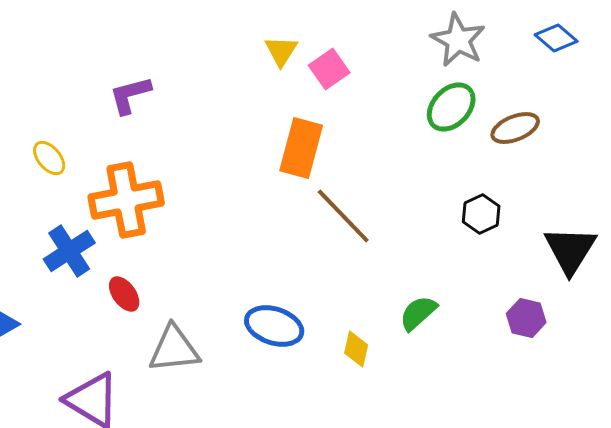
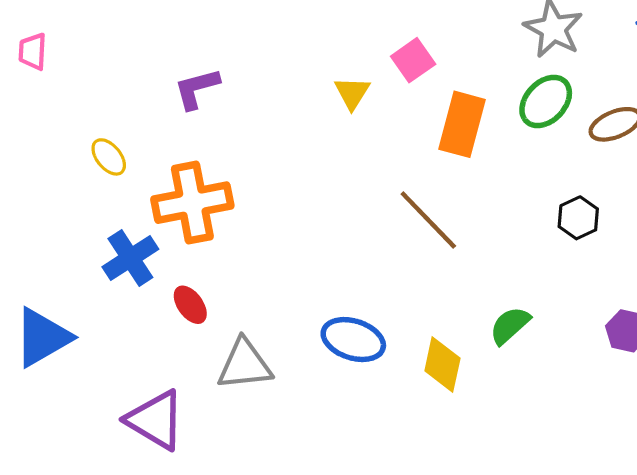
yellow triangle: (281, 51) -> (352, 93), moved
orange rectangle: (301, 148) -> (462, 124), moved
yellow diamond: (356, 349) -> (442, 365), size x1.4

